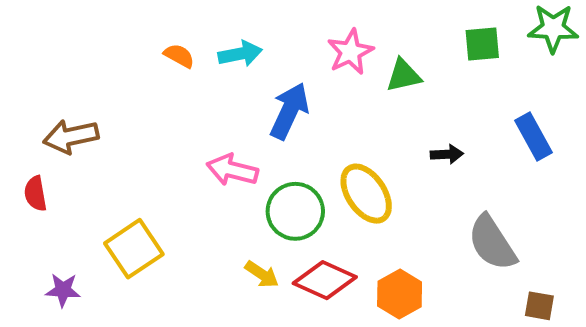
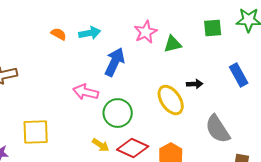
yellow ellipse: (366, 194) -> (171, 100), moved
yellow square: (134, 249) -> (36, 132), turned 32

